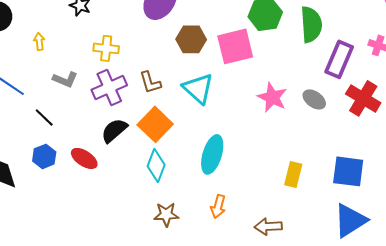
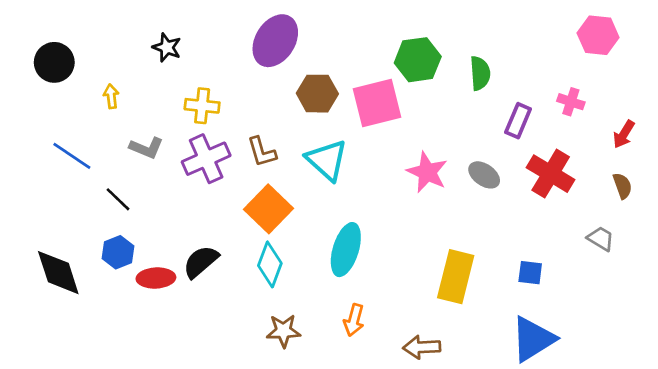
green semicircle: (311, 24) -> (480, 73), size x0.7
purple rectangle: (339, 59) -> (518, 121), size x0.7
black semicircle: (114, 130) -> (201, 262), moved
red ellipse: (84, 158) -> (156, 278), moved, turned -36
blue square: (348, 171) -> (530, 273), size x0.6
yellow rectangle: (293, 174) -> (456, 277), size x1.5

